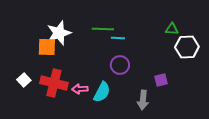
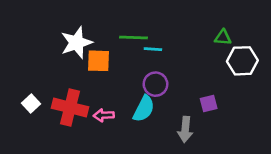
orange square: (47, 47) -> (98, 61), moved
cyan semicircle: (102, 92) -> (144, 109), moved

